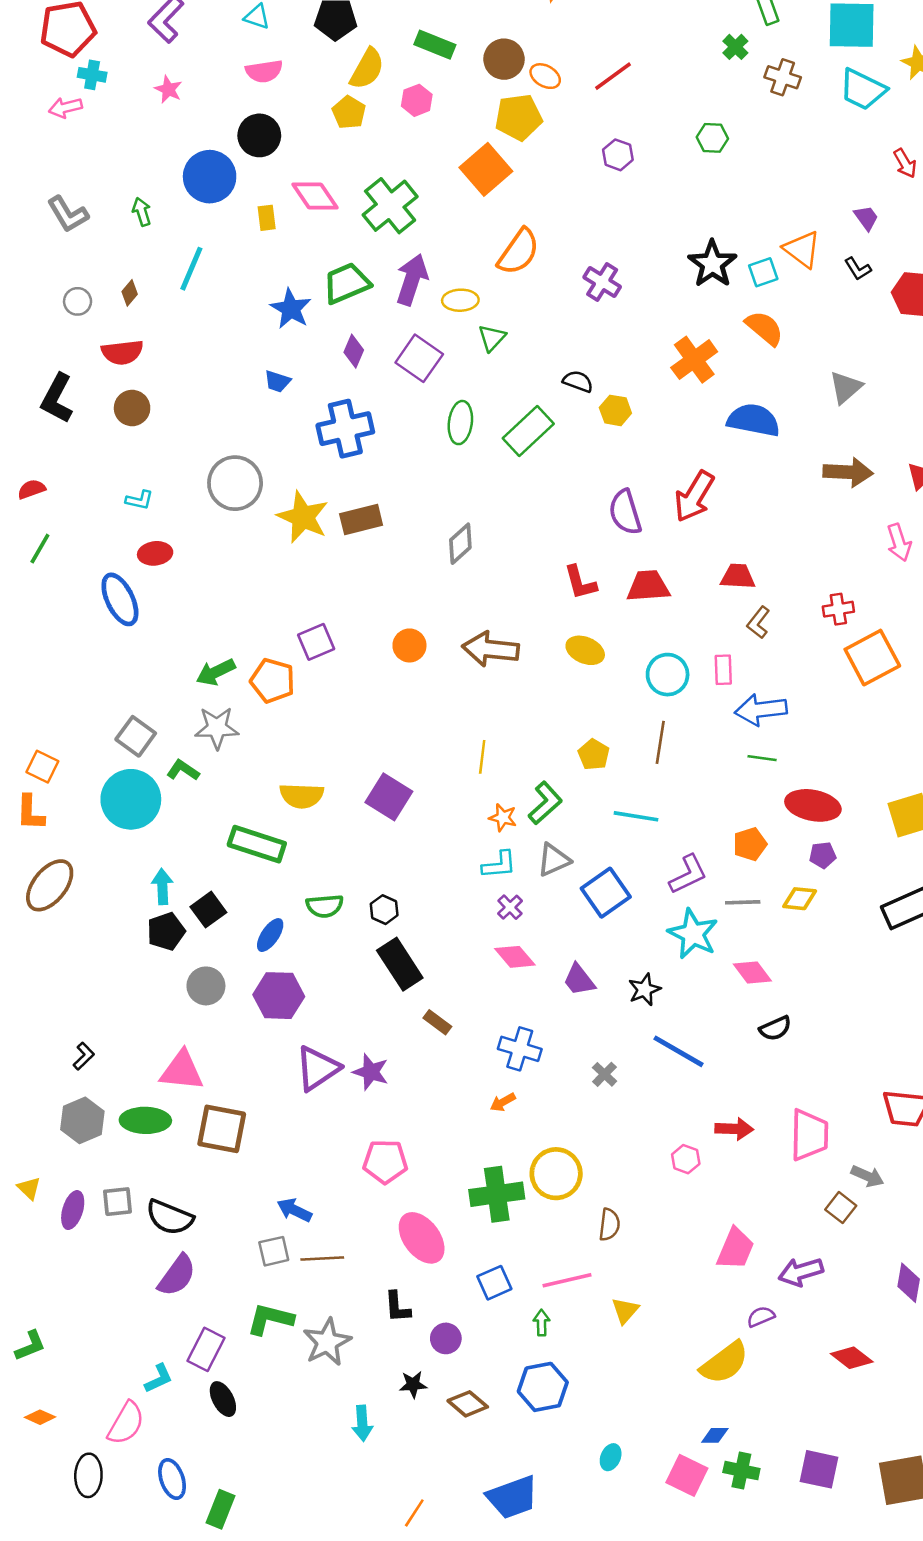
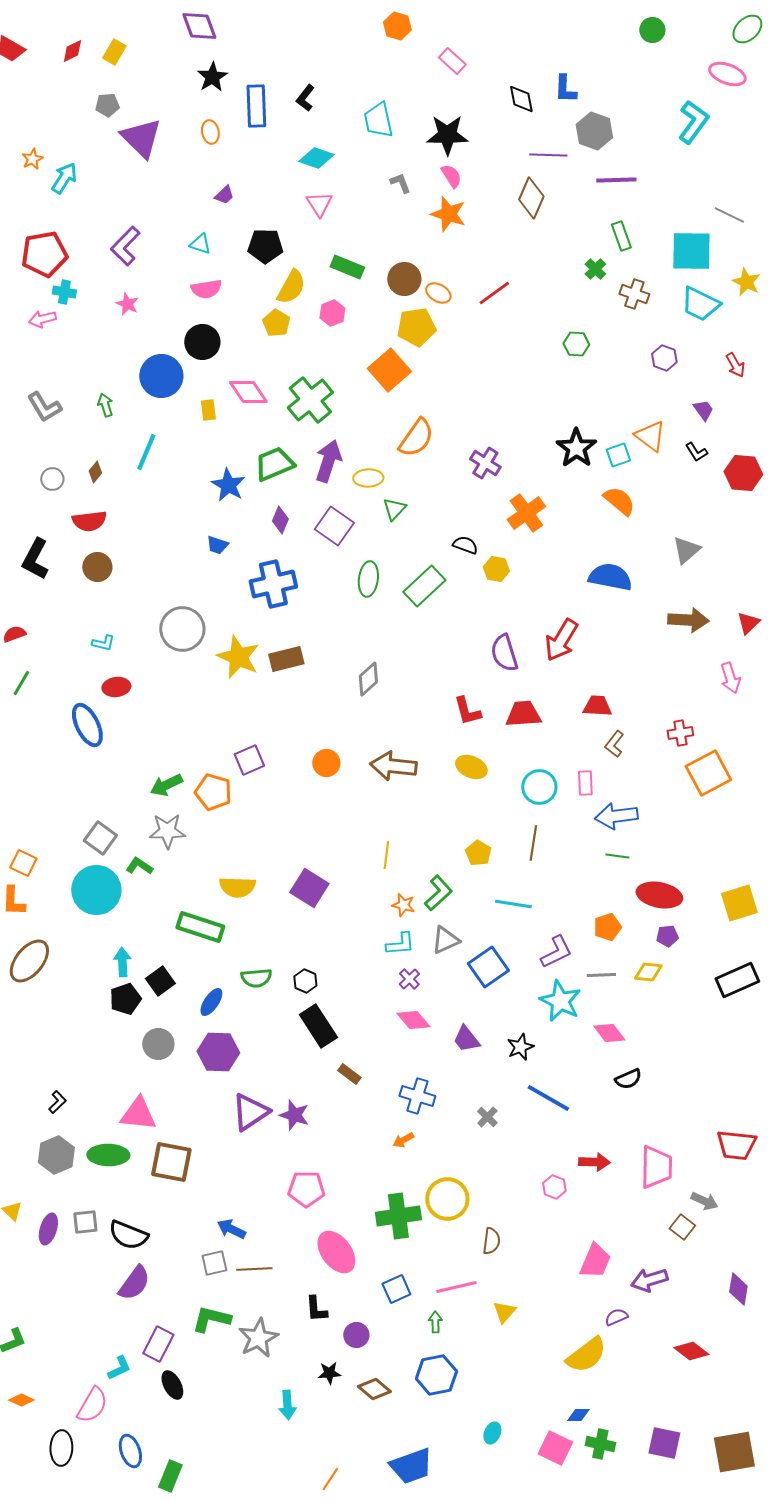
purple hexagon: (618, 155) -> (664, 358), moved
orange cross: (694, 360) -> (526, 513), moved

